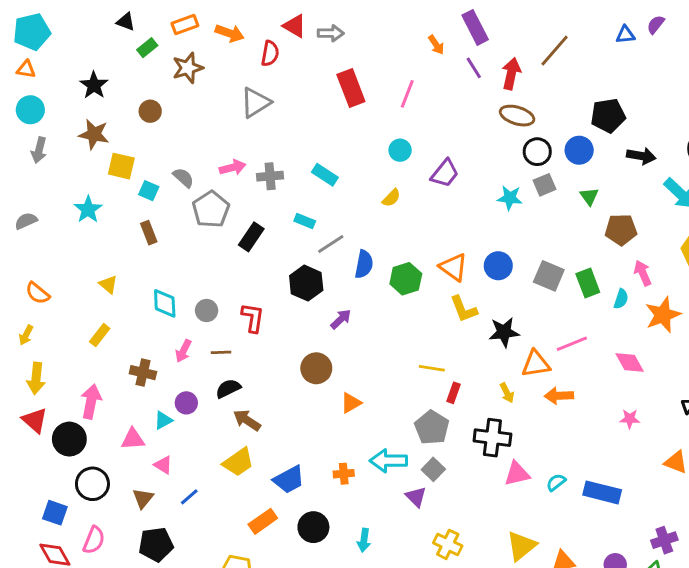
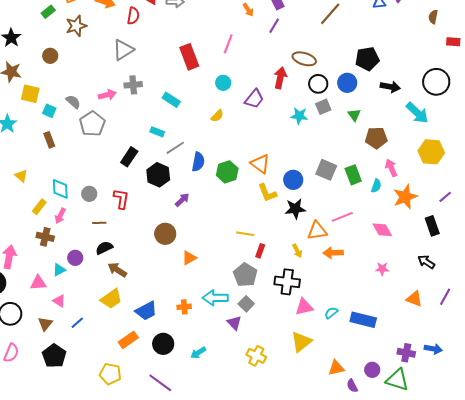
purple line: (474, 68) -> (274, 26), turned 63
red arrow: (511, 74) -> (280, 78), moved
red rectangle: (351, 88) -> (189, 57), moved
gray cross: (270, 176) -> (133, 85), moved
black rectangle: (251, 237) -> (129, 157), moved
blue circle: (498, 266) -> (293, 180), moved
yellow rectangle: (100, 335) -> (39, 207), moved
pink arrow: (183, 351) -> (60, 216), moved
cyan arrow: (364, 540) -> (198, 353), turned 49
purple cross: (664, 540) -> (406, 353), turned 30
black pentagon: (156, 544) -> (54, 356), turned -30
yellow triangle: (521, 546) -> (301, 342), moved

